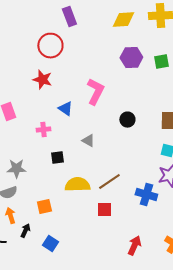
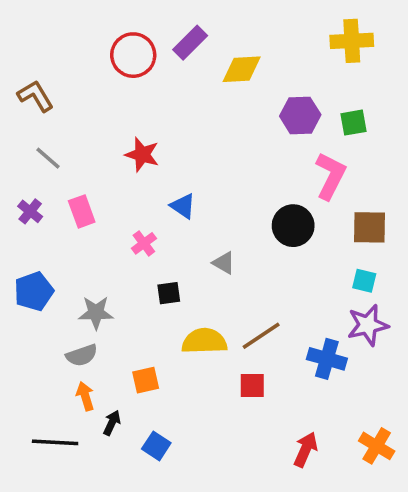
purple rectangle: (69, 17) -> (190, 43), turned 66
yellow diamond: (123, 20) -> (242, 69), moved
red circle: (50, 46) -> (133, 55), moved
pink L-shape: (95, 92) -> (330, 176), moved
black circle: (127, 120) -> (293, 226), size x1.5
pink cross: (43, 130) -> (144, 243), turned -32

